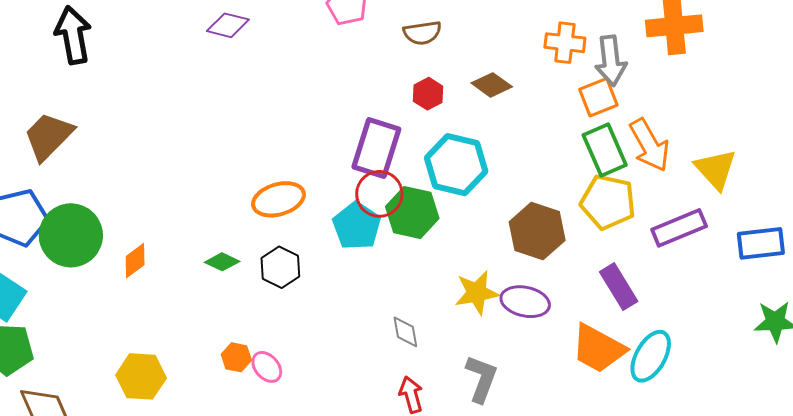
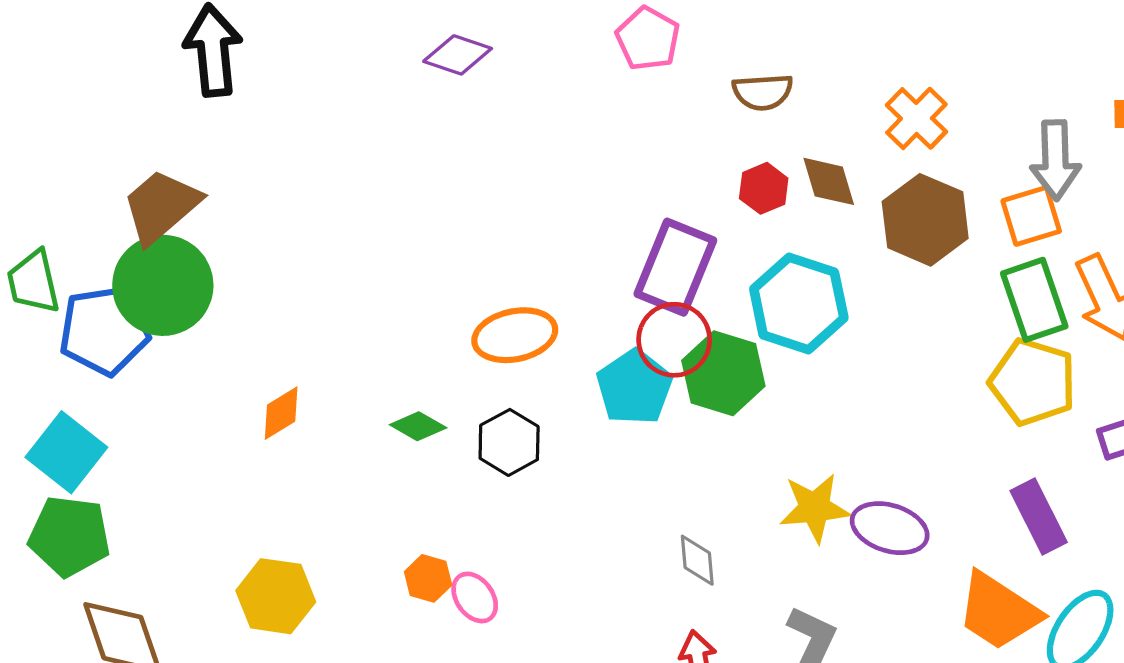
orange cross: (565, 43) -> (916, 118), moved, turned 33
brown diamond: (492, 85) -> (829, 181), moved, turned 33
brown hexagon: (537, 231) -> (925, 220), moved
green circle: (71, 235) -> (163, 285), moved

